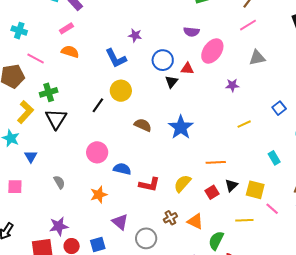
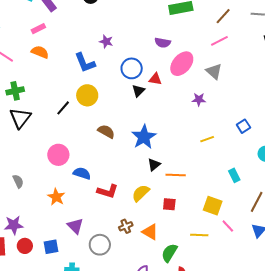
gray triangle: (257, 58) -> (214, 71), moved, turned 48
black triangle: (231, 185) -> (154, 165), moved
red square: (212, 192) -> (169, 204), turned 32
orange star: (99, 195) -> (56, 197), turned -30

